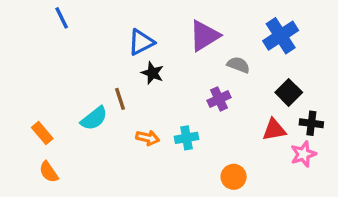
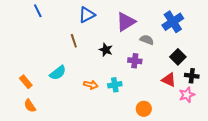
blue triangle: (141, 42) -> (87, 15), moved
black star: (152, 73) -> (106, 50), moved
brown line: (120, 99) -> (74, 41), moved
purple cross: (219, 99) -> (135, 61), turned 32
red triangle: (274, 130) -> (169, 80), turned 35

